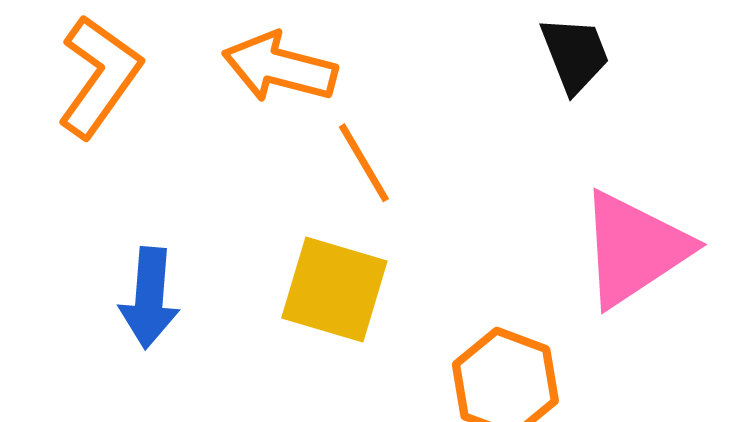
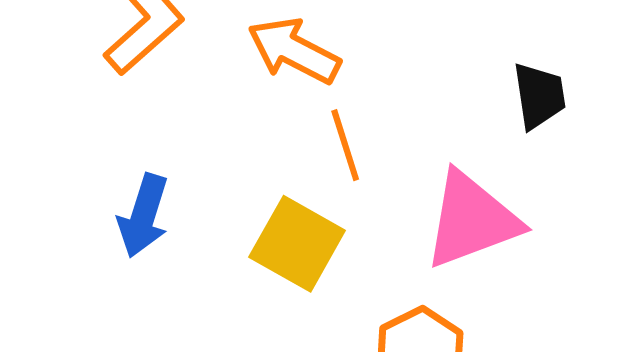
pink triangle: (634, 249) -> (472, 220), moved

